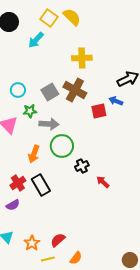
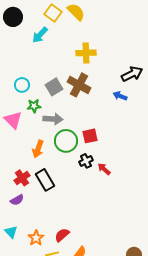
red square: (99, 111) -> (90, 136), moved
red arrow: (103, 182) -> (104, 169), moved

